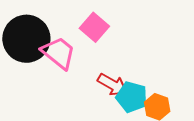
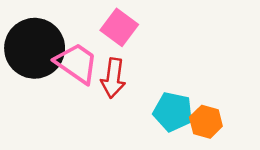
red arrow: (113, 85) -> (113, 78), moved, turned 72

